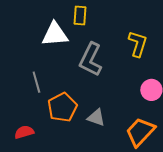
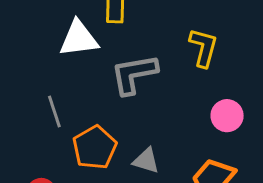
gray L-shape: (91, 59) -> (134, 74), turned 56

